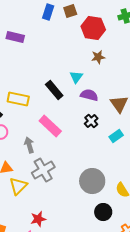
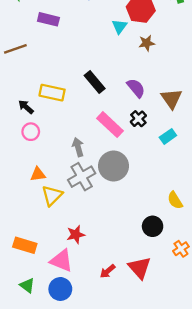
cyan triangle: (76, 77) -> (119, 26), moved
purple semicircle: (89, 95) -> (136, 88), turned 36
pink rectangle: (50, 126) -> (110, 125), moved
gray arrow: (29, 145) -> (78, 147), moved
gray circle: (92, 181) -> (114, 166), moved

